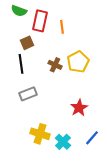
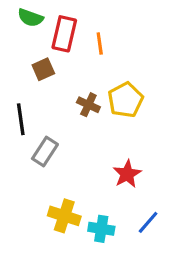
black line: (21, 64) -> (21, 119), moved
gray rectangle: (28, 94) -> (45, 151), turned -36
cyan cross: (63, 142) -> (101, 229), turned -35

